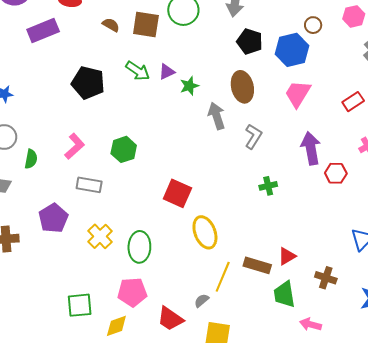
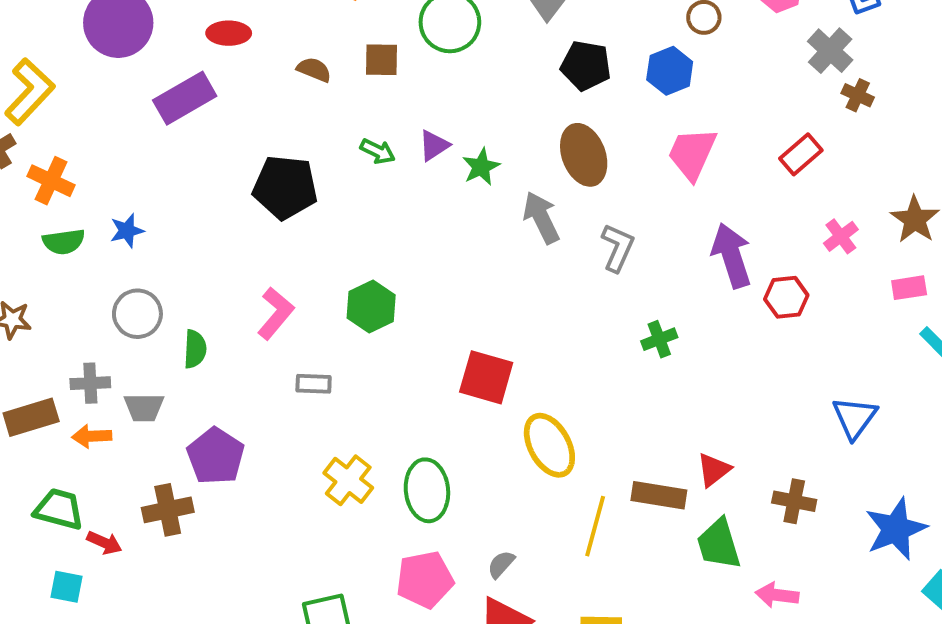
brown square: (146, 24) -> (381, 60), size x0.7
blue hexagon: (292, 50) -> (670, 71), size x0.7
green arrow: (138, 71) -> (378, 151), size x0.7
gray rectangle: (89, 185) -> (314, 384), size x0.7
purple pentagon: (53, 218) -> (216, 456), moved
gray semicircle: (202, 301) -> (501, 564), moved

